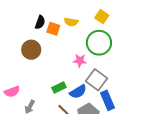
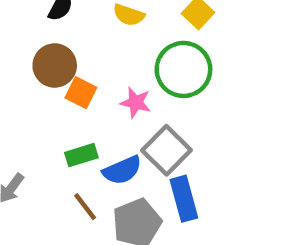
orange square: (53, 29) -> (81, 93), moved
brown circle: (31, 50) -> (55, 66), moved

